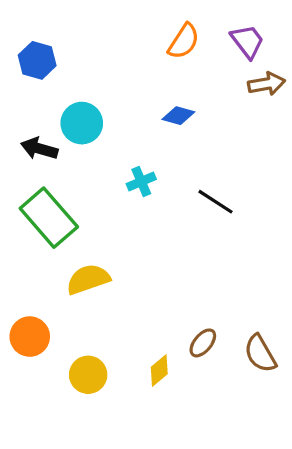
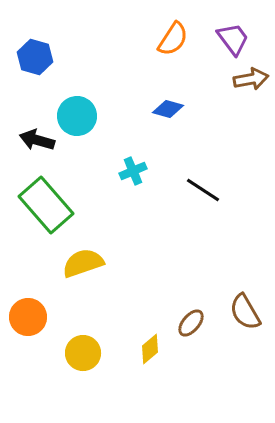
brown semicircle: (260, 354) -> (245, 312), moved

